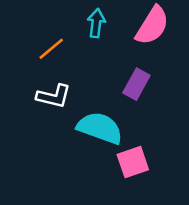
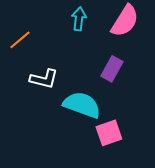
orange line: (51, 49) -> (20, 40), moved

